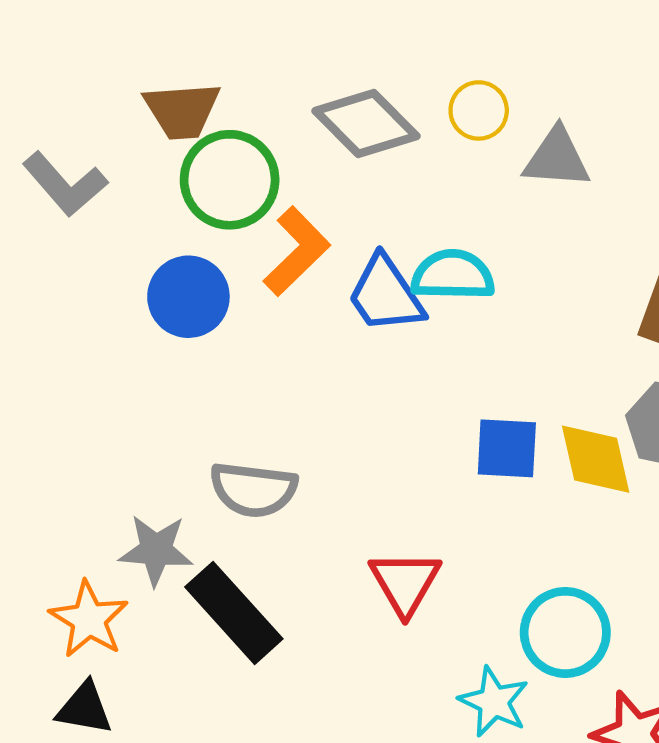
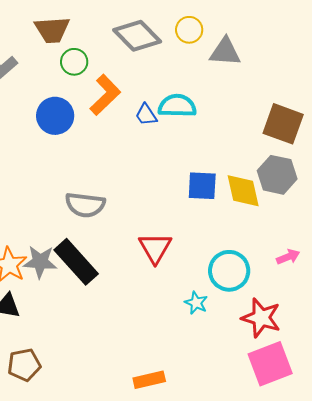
green circle: (230, 180) -> (74, 62), size x0.6
blue trapezoid: (386, 295) -> (146, 115), size x0.6
gray star: (156, 550) -> (40, 262), moved
cyan star: (494, 702) -> (196, 303), size x0.7

